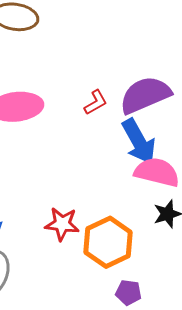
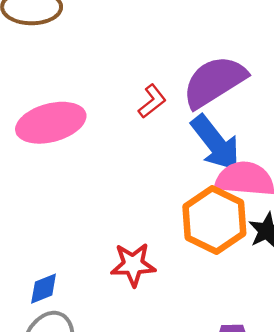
orange hexagon: (108, 242) -> (214, 220), moved

